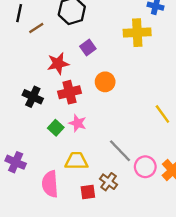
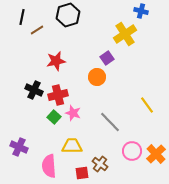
yellow cross: (137, 33) -> (125, 34), turned -30
purple square: (88, 47) -> (107, 58), moved
red cross: (70, 92) -> (58, 95), moved
gray line: (120, 151) -> (110, 122), moved

